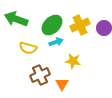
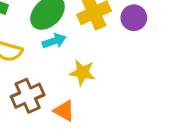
orange triangle: (62, 84) -> (64, 111), turned -32

